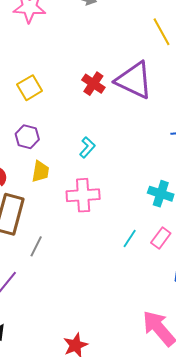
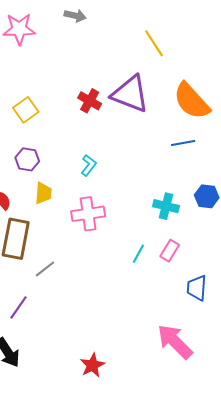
gray line: (36, 246) -> (45, 269), turned 30

